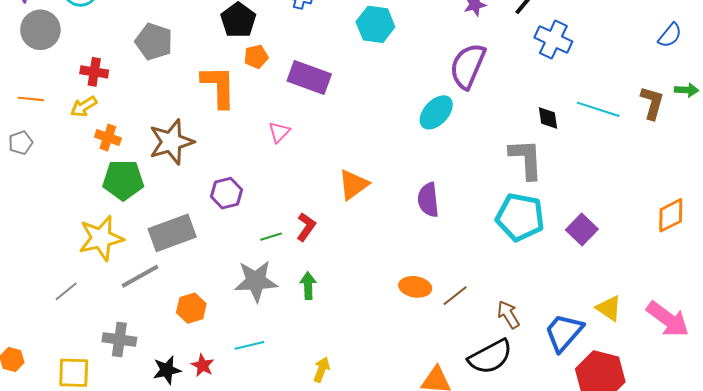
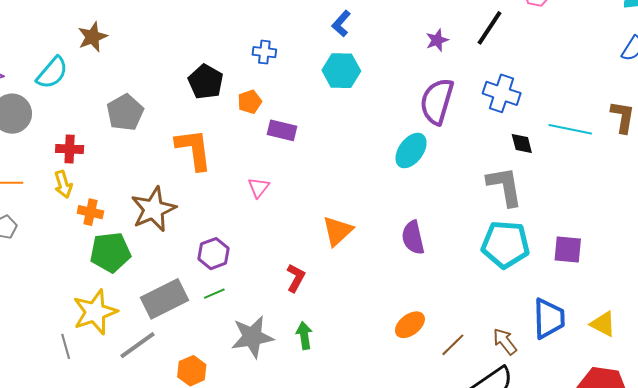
blue cross: (553, 39) -> (502, 93), moved
gray pentagon: (154, 42) -> (125, 112), turned 30
orange pentagon: (256, 57) -> (250, 102), moved
purple rectangle: (309, 77) -> (282, 130), size x0.7
yellow arrow: (84, 107) -> (63, 184), turned -68
purple square: (582, 229) -> (568, 250), turned -32
green line: (271, 237) -> (214, 294), moved
orange ellipse: (415, 287) -> (410, 325), turned -40
gray line: (66, 291) -> (66, 346), moved, turned -60
brown line: (455, 296) -> (453, 345), moved
blue trapezoid: (564, 332) -> (549, 318), moved, turned 144

